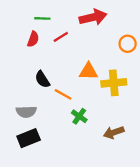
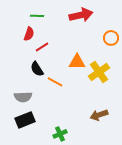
red line: (61, 37) -> (42, 47), moved
yellow cross: (114, 83) -> (99, 72), turned -30
green cross: (79, 116) -> (60, 134), moved, turned 32

